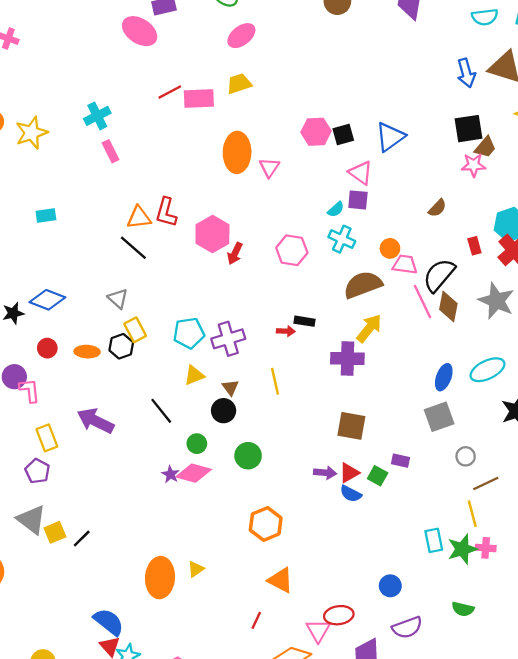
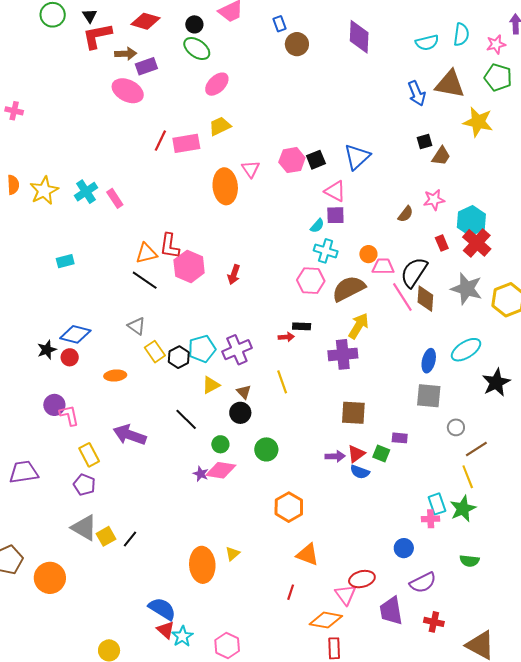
red line: (170, 92) -> (160, 141), turned -30
cyan cross: (97, 116) -> (86, 192), moved
black square: (468, 129) -> (424, 142), size x0.6
pink star: (474, 165) -> (434, 200), moved
pink triangle: (269, 167) -> (251, 169), moved
pink hexagon: (212, 234) -> (189, 266), moved
pink hexagon: (292, 250) -> (311, 281), moved
black hexagon: (121, 346) -> (179, 357), moved
red circle: (47, 348) -> (70, 357), moved
gray square: (439, 417) -> (429, 396), turned 32
pink cross: (486, 548) -> (431, 519), moved

